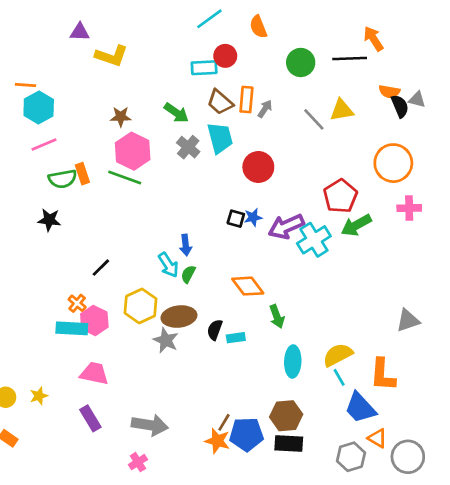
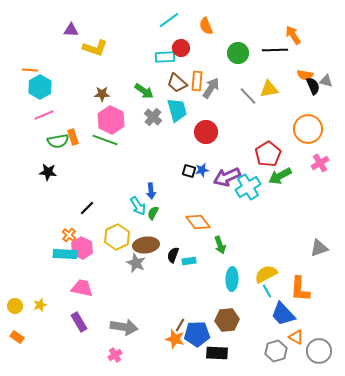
gray arrow: (265, 109) -> (211, 88), size x1.5
pink cross: (409, 208) -> (320, 163), turned -30
black rectangle: (289, 444) -> (217, 353), moved

